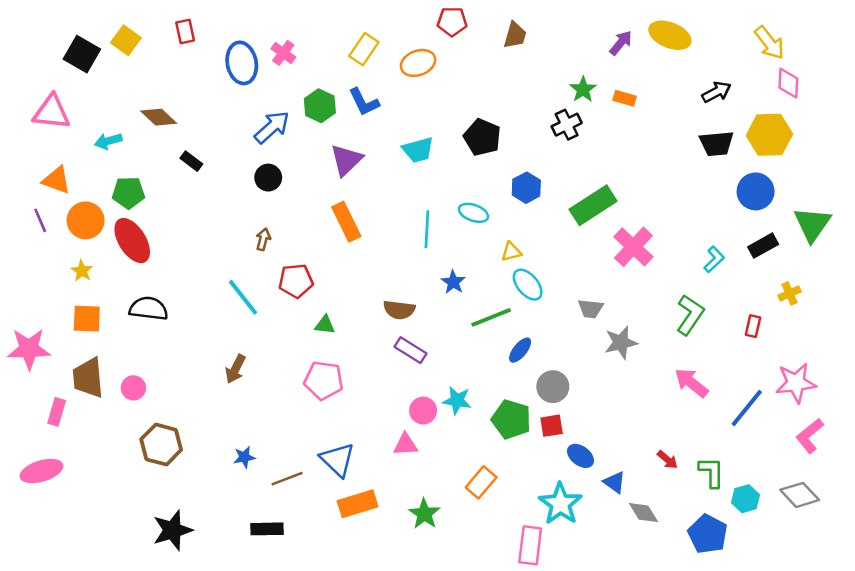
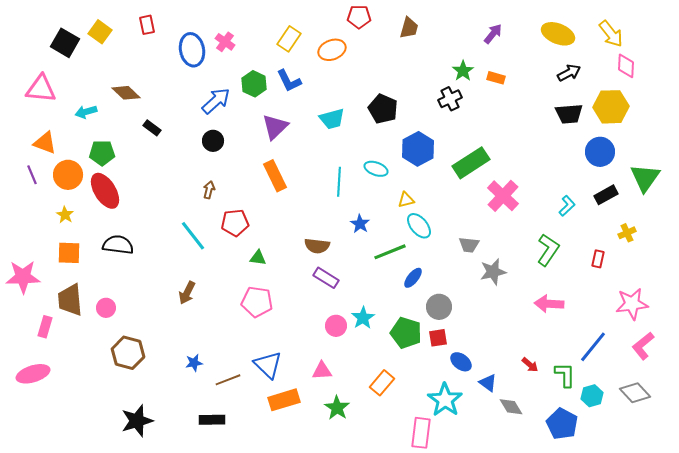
yellow ellipse: (670, 35) -> (558, 34), moved
blue hexagon: (526, 188) -> (418, 149), size x1.4
pink arrow: (691, 383) -> (549, 304), turned -36
cyan star: (457, 400) -> (363, 318), turned 30
blue line: (747, 408) -> (593, 347), moved
pink triangle: (405, 445) -> (322, 371), moved

